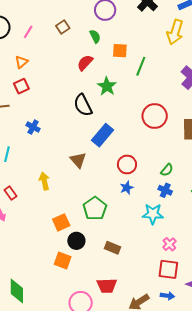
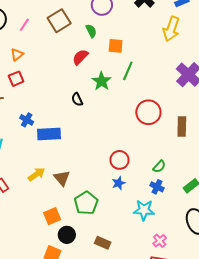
brown square: (63, 27) -> (59, 21), size x1.6
green line: (141, 66) -> (128, 71), moved
black semicircle: (83, 105) -> (77, 99), size x0.6
blue rectangle: (102, 135) -> (49, 134), moved, turned 45
brown triangle: (78, 160) -> (62, 178), moved
yellow arrow: (44, 181) -> (36, 174), turned 66

